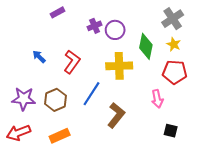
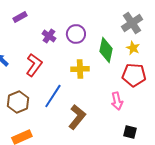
purple cross: (95, 26) -> (49, 36), moved, turned -32
yellow cross: (119, 66) -> (80, 69), size x0.7

